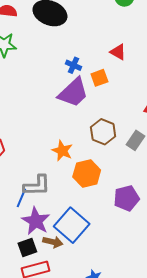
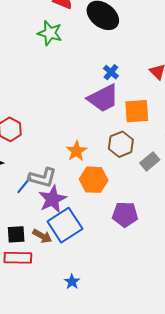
orange square: (99, 78) -> (137, 111), moved, size x1.5
purple star: (36, 221) -> (52, 199), moved

